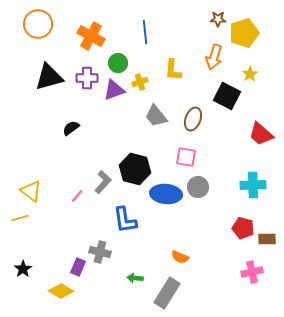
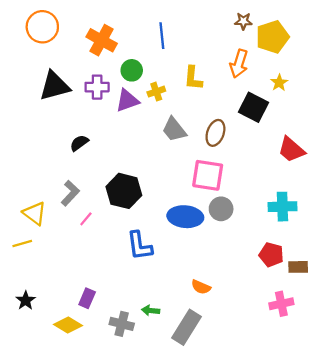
pink square: (186, 157) -> (208, 175), size x1.4
black hexagon: (135, 169) -> (124, 191), moved
gray L-shape: (103, 182) -> (70, 193), moved
gray cross: (100, 252) -> (122, 324), moved

